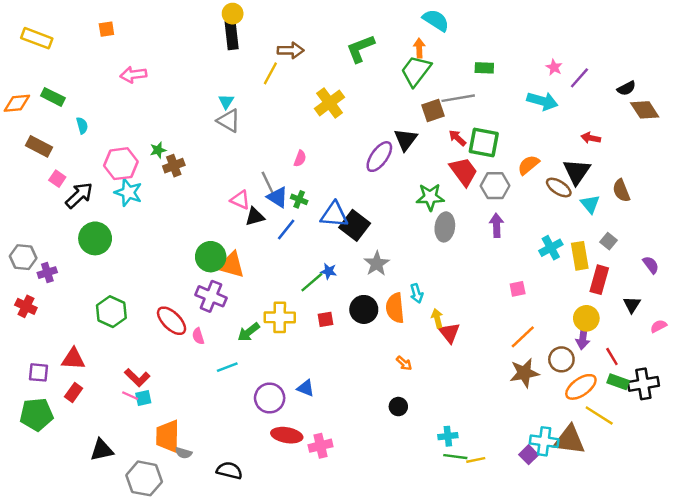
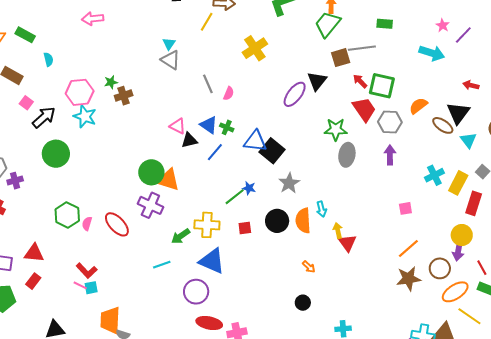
gray line: (268, 183) -> (208, 84), moved
yellow rectangle: (580, 256) -> (458, 183), turned 35
pink semicircle: (198, 336) -> (87, 224), moved, turned 32
blue triangle: (306, 388) -> (212, 261), moved, size x1.8

